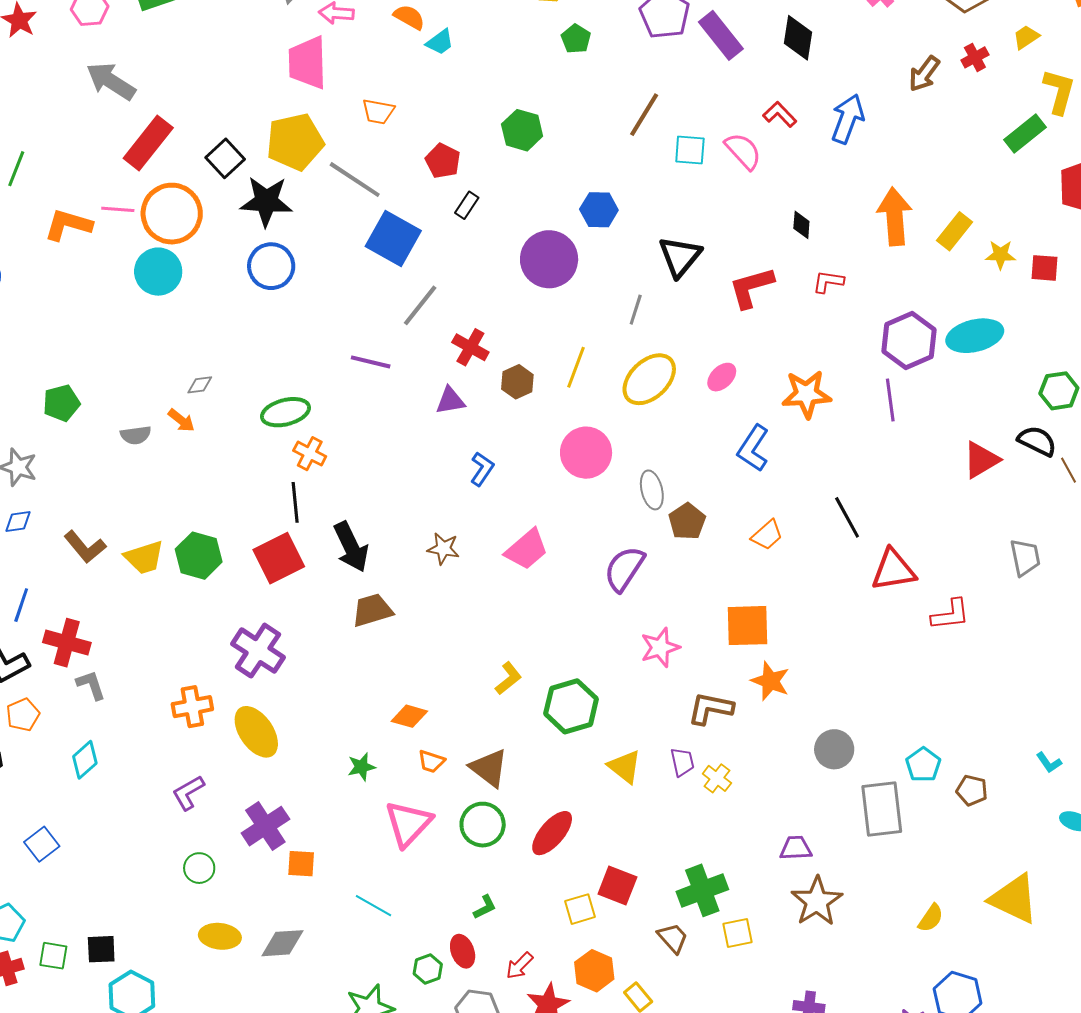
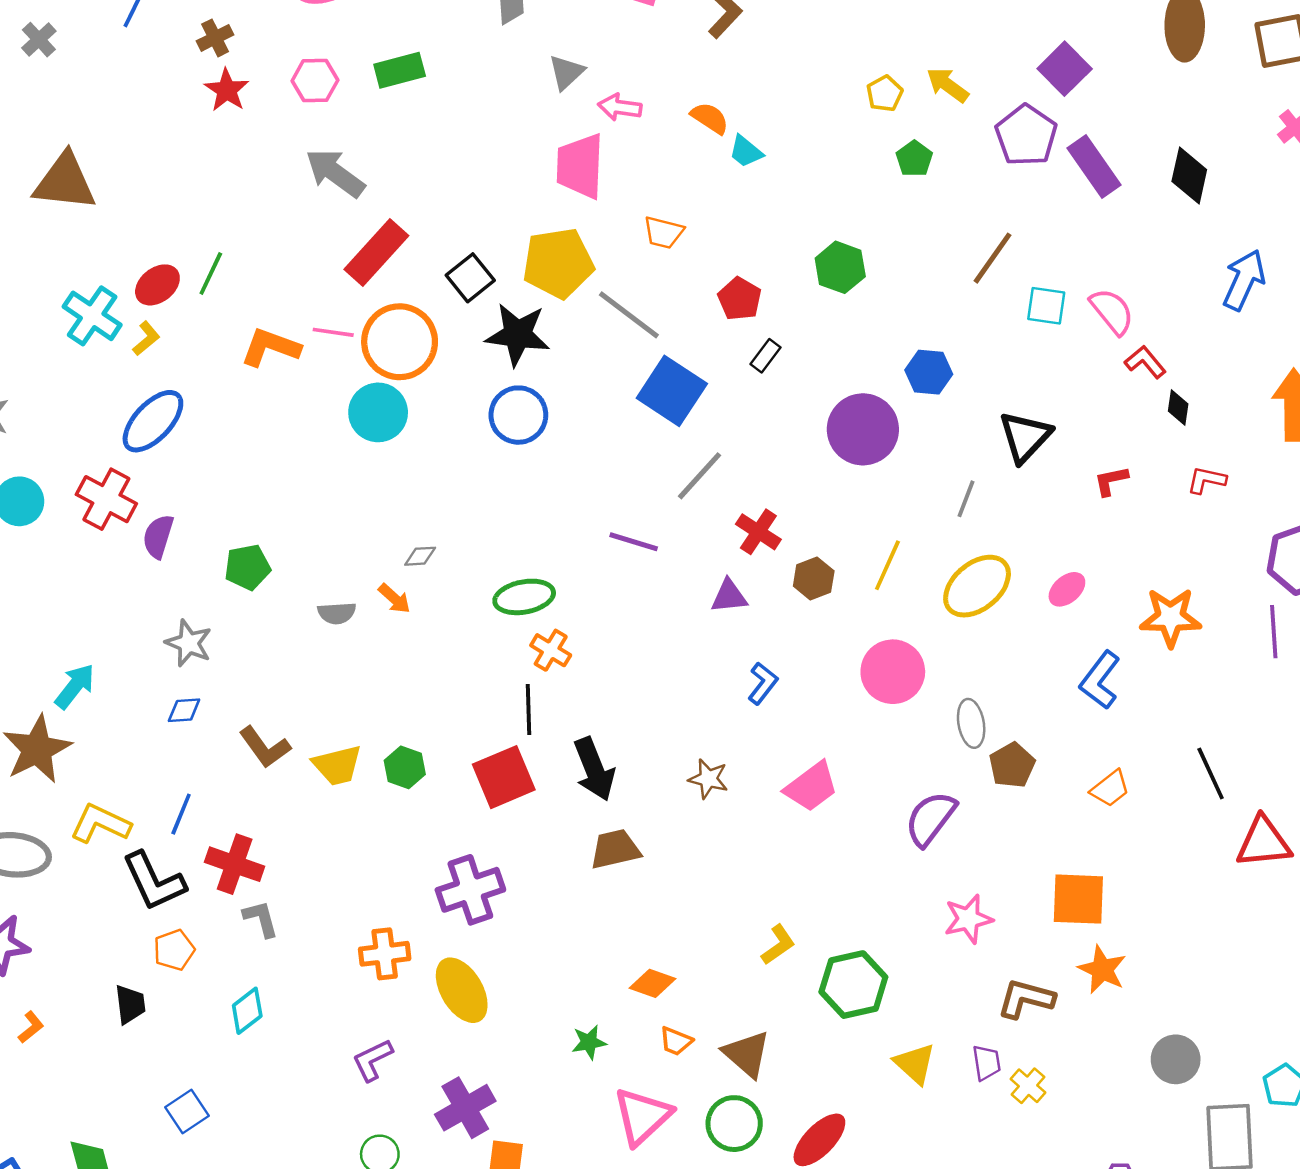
cyan trapezoid: (440, 42) -> (746, 152), turned 72
red L-shape: (780, 114) -> (1145, 362), moved
red L-shape: (751, 287) -> (1111, 481), size x0.6
green hexagon: (199, 556) -> (405, 767), size x0.7
purple cross: (258, 651) -> (470, 890), turned 34

